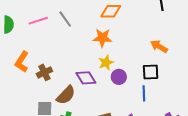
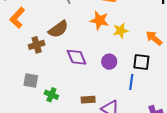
orange L-shape: (22, 62) -> (17, 18), moved
yellow star: (106, 63) -> (121, 31), moved
brown semicircle: (66, 95) -> (58, 29), moved

